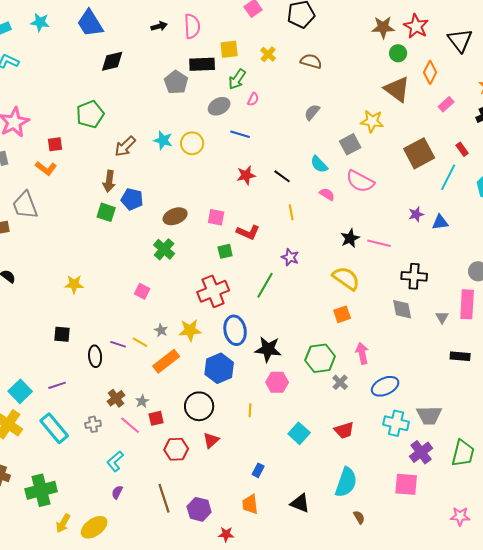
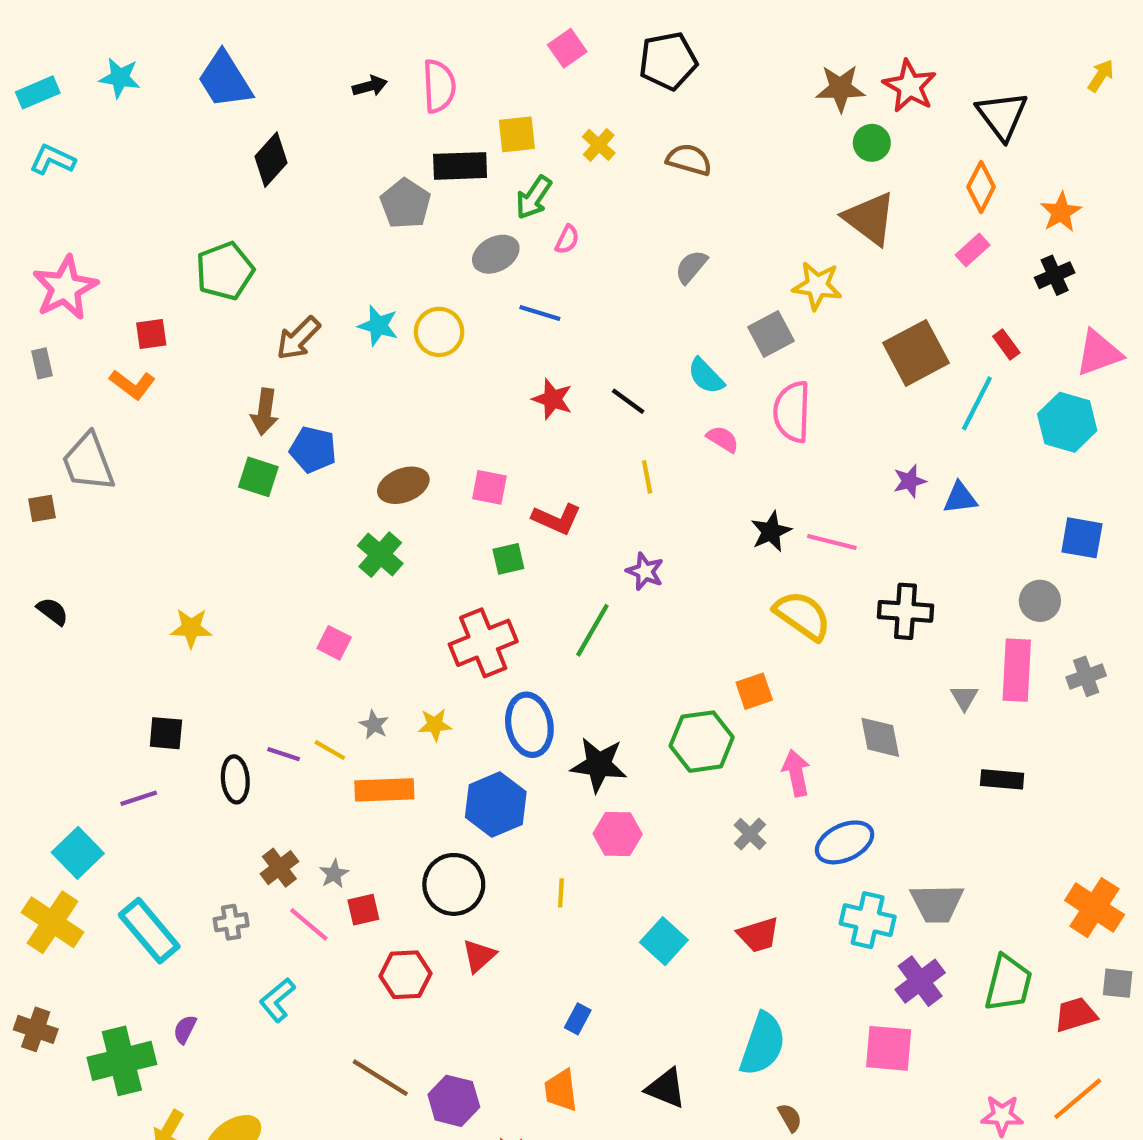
black diamond: (112, 61) -> (271, 160), turned -35
orange diamond: (430, 72) -> (981, 187), moved
red star: (246, 175) -> (553, 399), turned 30
pink semicircle: (360, 181) -> (792, 412), turned 64
yellow semicircle: (346, 278) -> (803, 616), moved
gray diamond: (402, 309) -> (880, 737), moved
yellow star: (190, 330) -> (435, 725), size x0.7
green hexagon: (320, 358) -> (702, 742), moved
orange rectangle: (166, 361) -> (384, 790), turned 36
purple line: (57, 385) -> (139, 798), moved
purple semicircle: (117, 492) -> (185, 1029), moved
brown line: (164, 498) -> (380, 1078), turned -40

